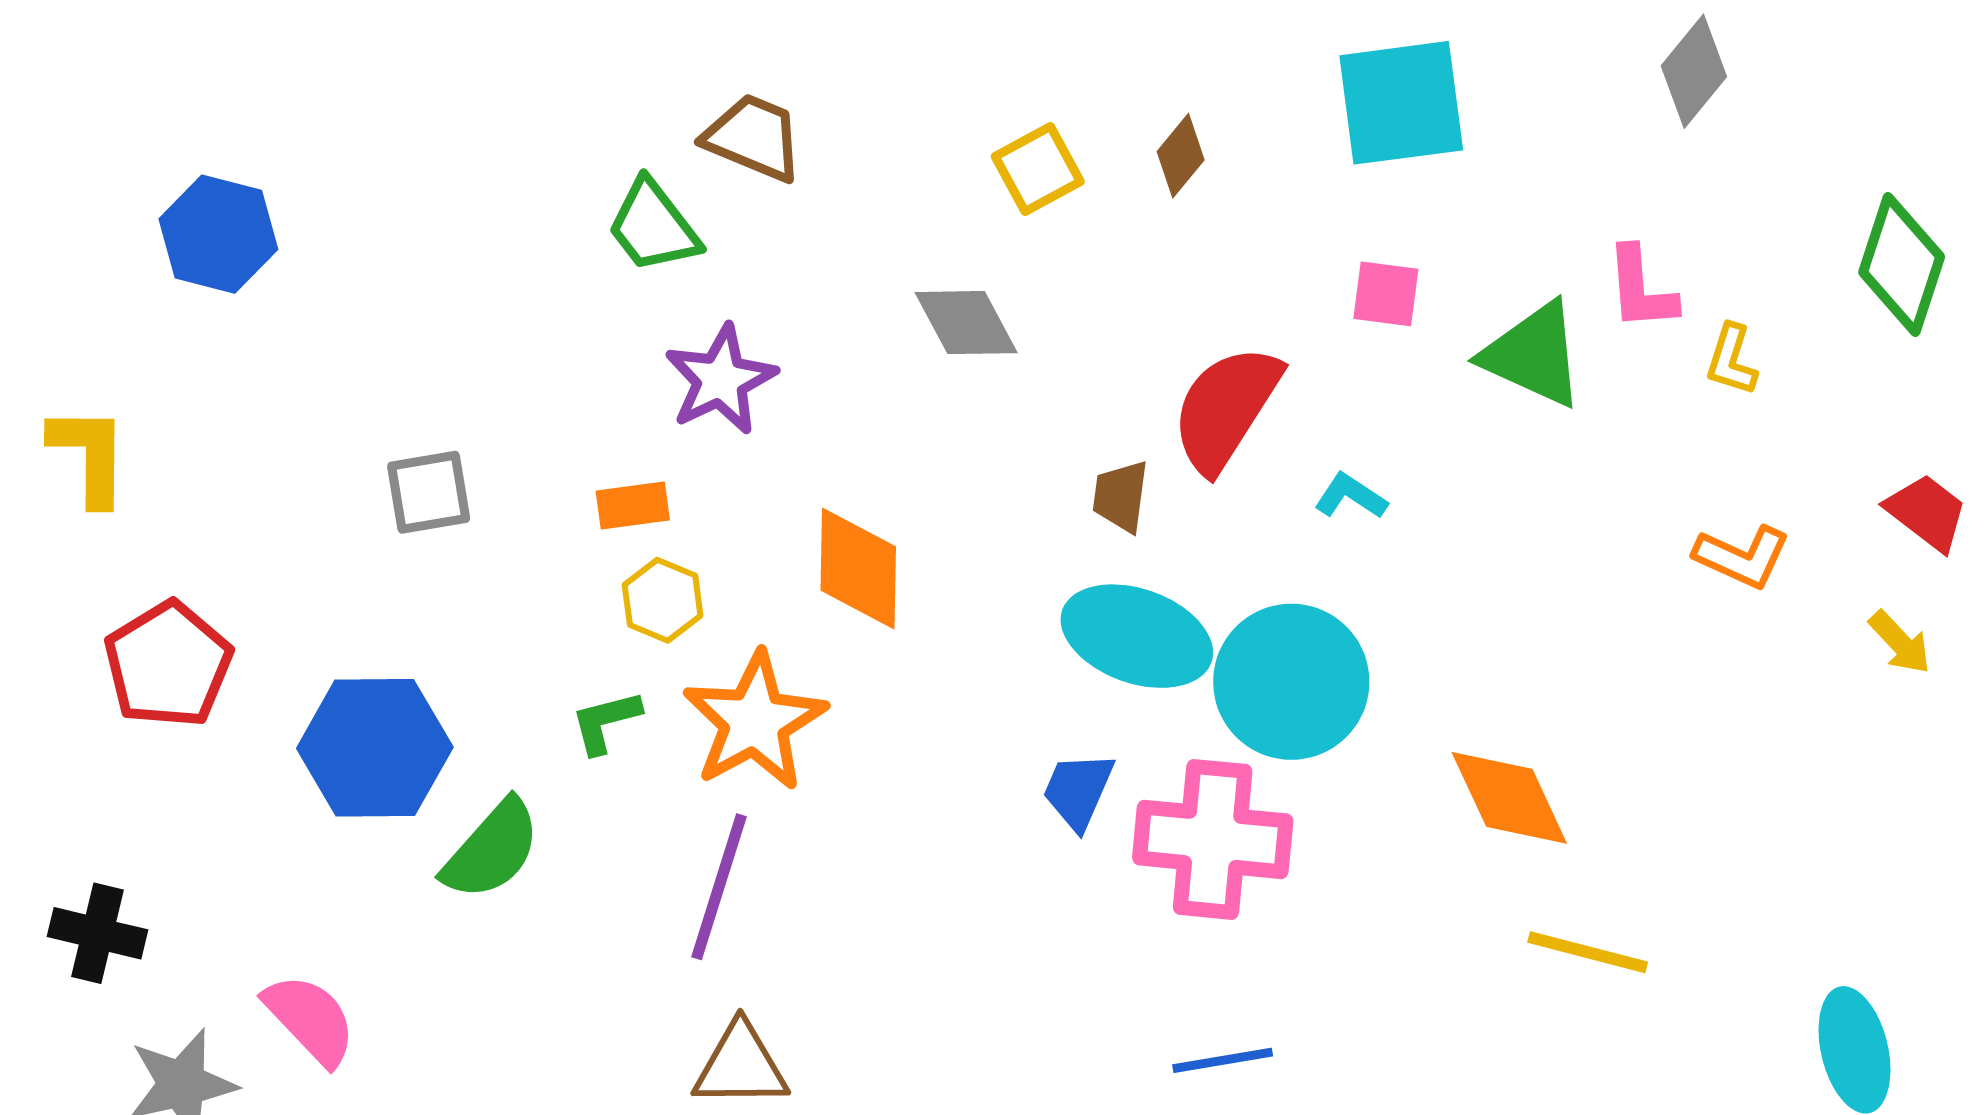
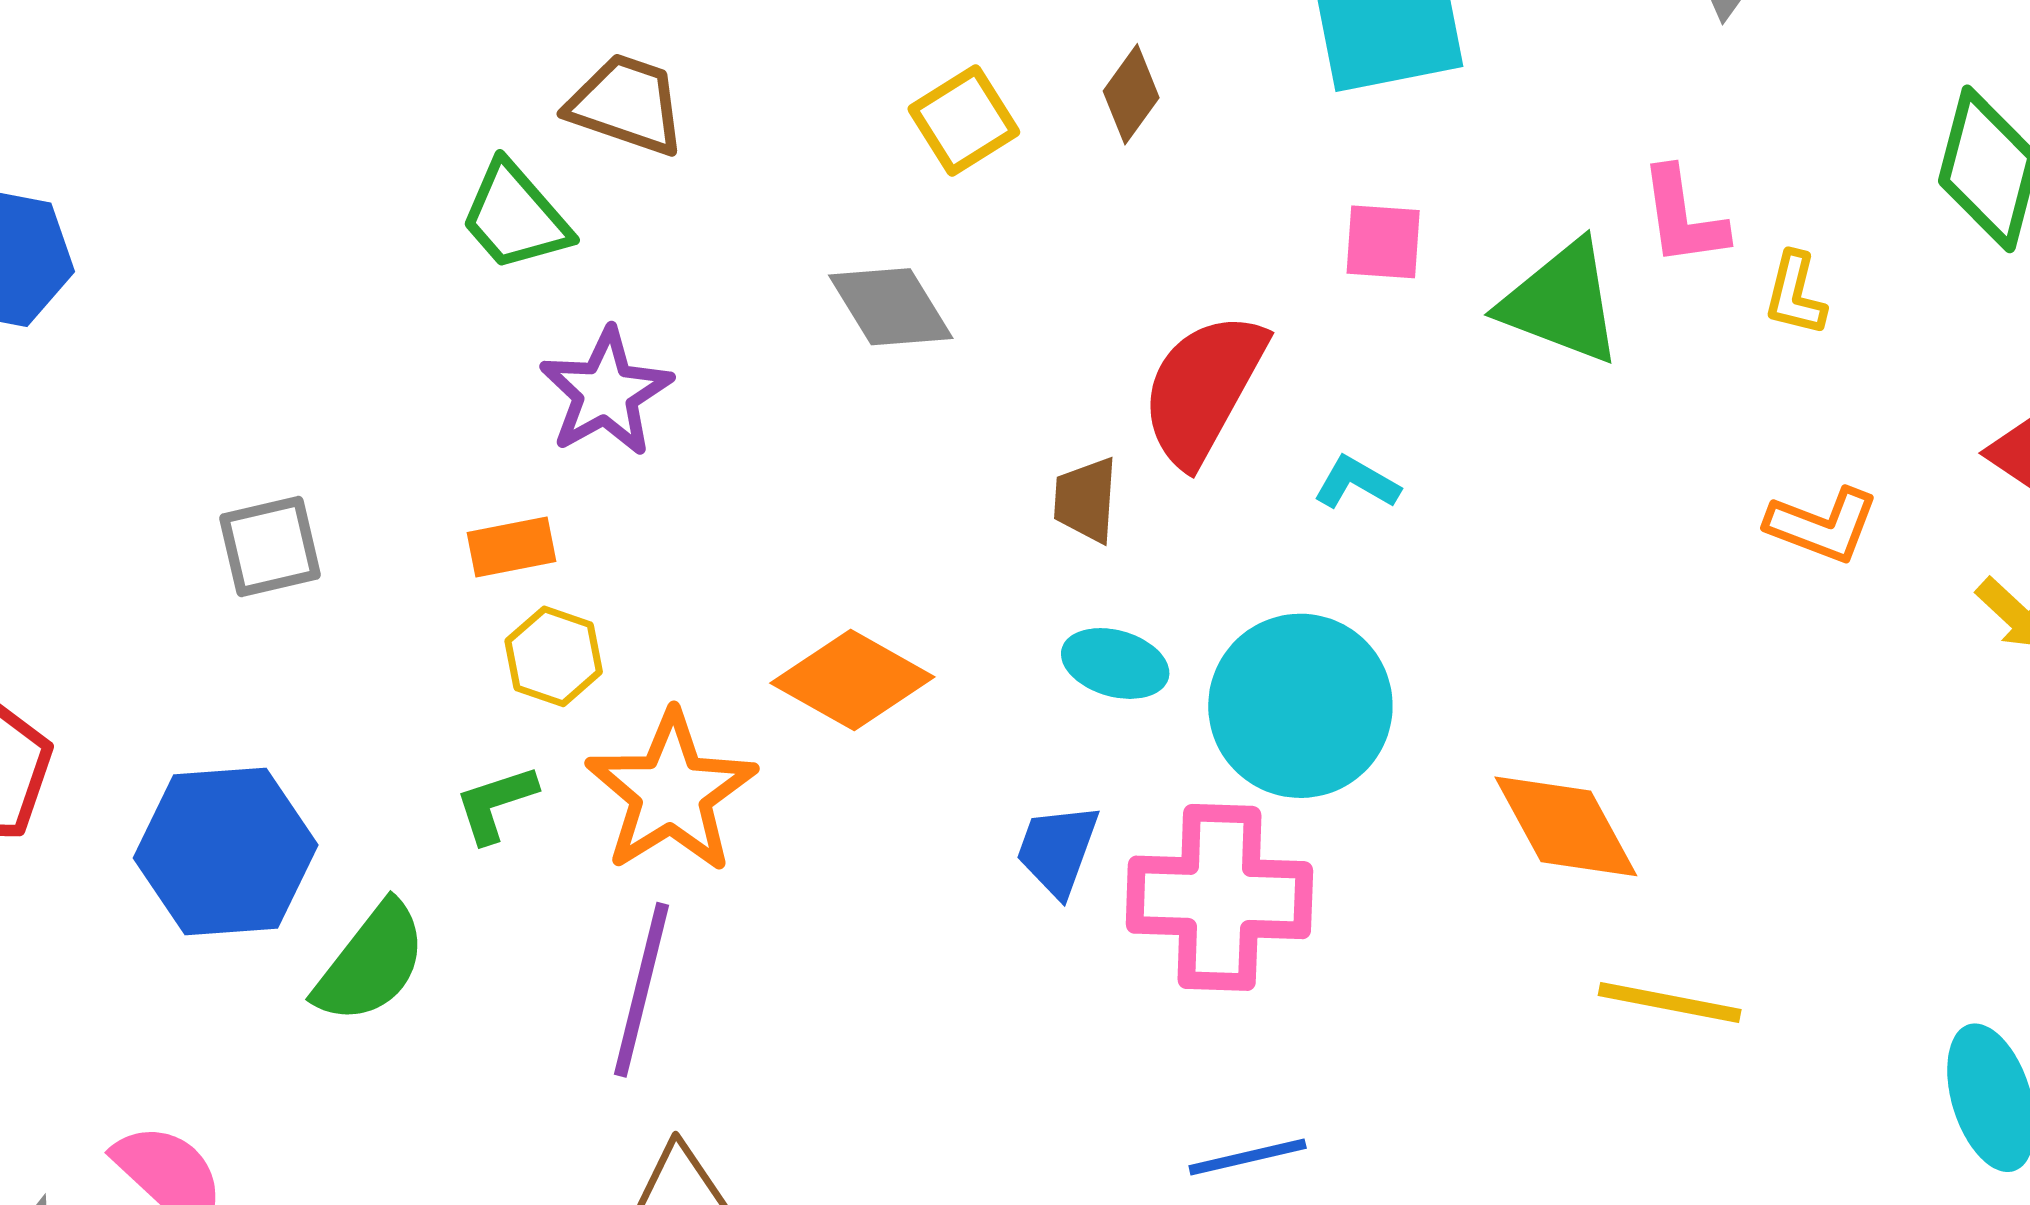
orange diamond: (858, 569) -> (852, 680), moved, turned -58
cyan ellipse: (1137, 636) -> (1115, 663), size x0.6

